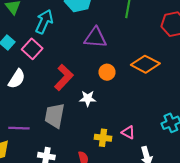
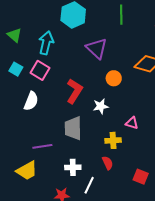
purple triangle: (95, 38) -> (97, 48), turned 50
pink triangle: (128, 132) -> (132, 123), moved
yellow cross: (103, 138) -> (113, 140), moved

